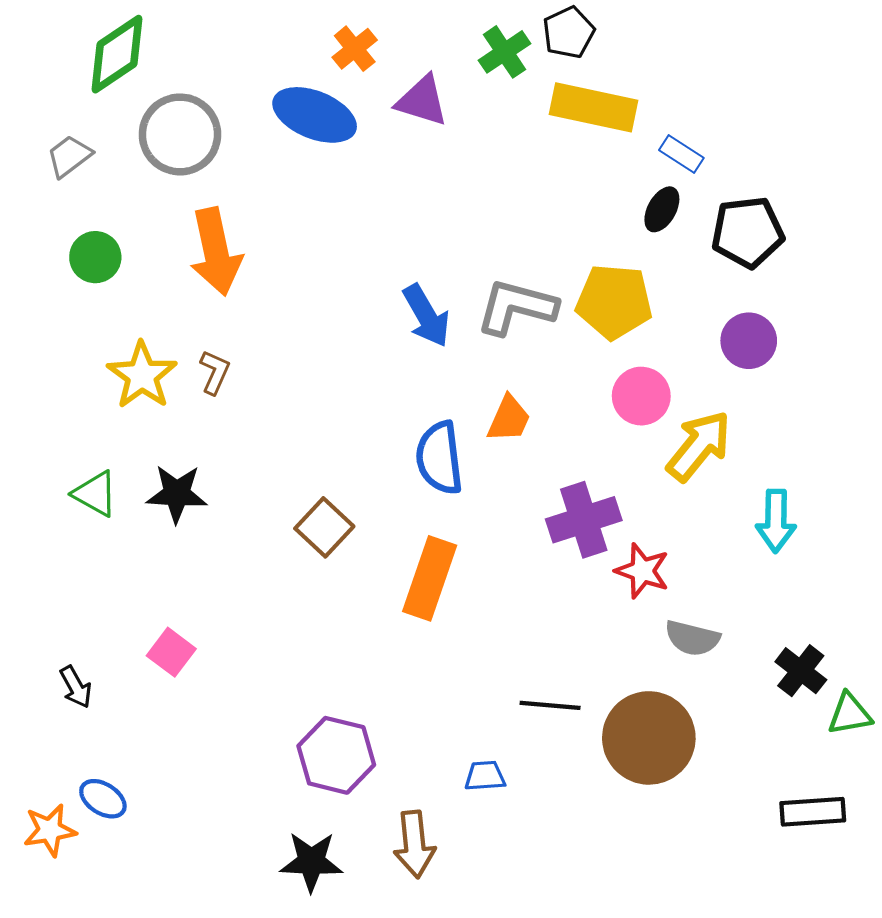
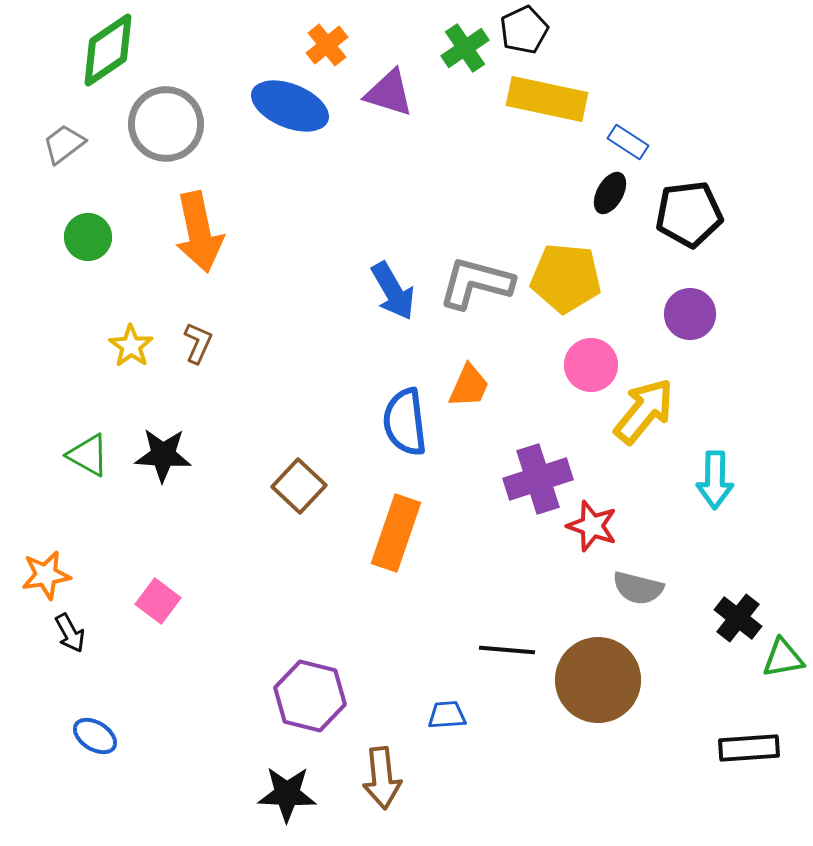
yellow star: (142, 375) -> (131, 346), size x0.7
orange star: (50, 830) -> (46, 575), moved

